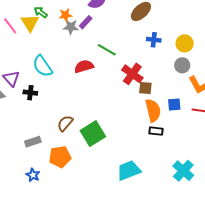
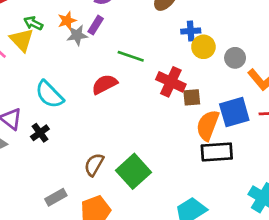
yellow circle: (185, 43) -> (203, 47), moved
black cross: (30, 93) -> (40, 133), turned -32
blue square: (174, 105) -> (234, 112), size x1.6
orange semicircle: (153, 110) -> (208, 125), turned -135
black rectangle: (156, 131) -> (217, 152), size x1.6

